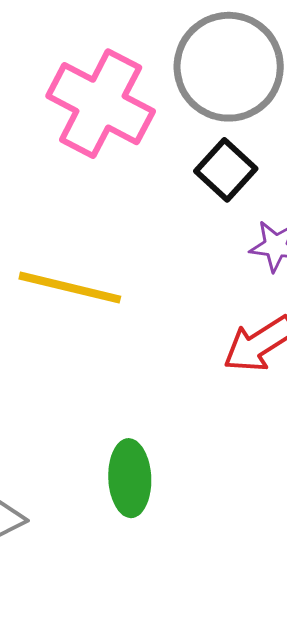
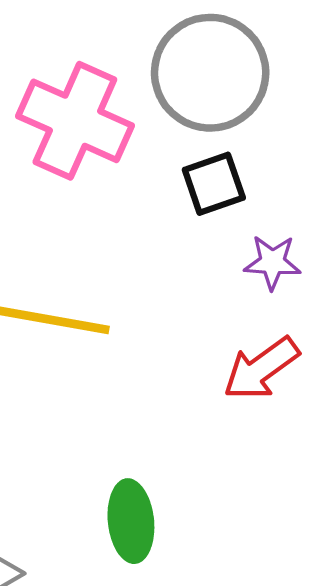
black square: (226, 170) -> (214, 184), turned 32

